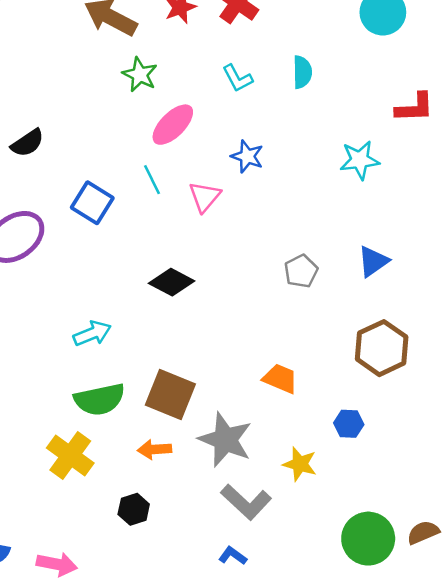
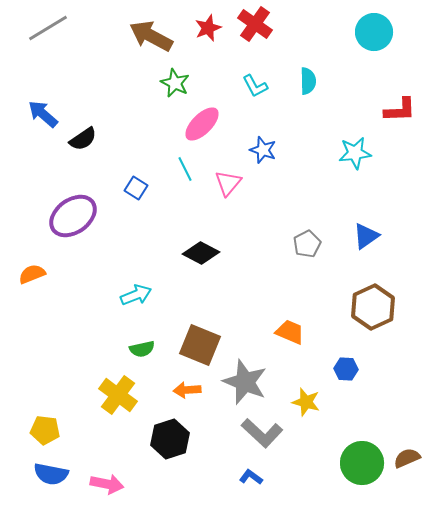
blue square: (92, 203) -> (136, 188), size x0.7
green semicircle: (100, 399) -> (142, 349), size x0.6
black hexagon: (134, 509) -> (170, 439), size x1.5

